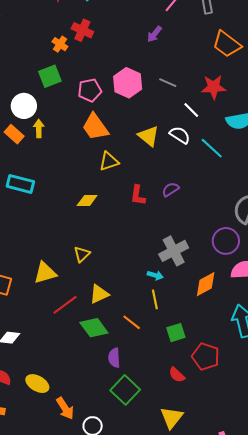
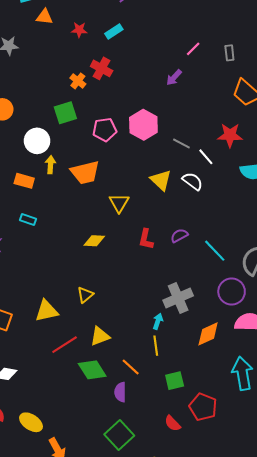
gray line: (168, 83) -> (181, 143), moved
orange trapezoid: (95, 127) -> (85, 173), moved, turned -72
orange rectangle: (14, 134) -> (24, 181), moved, turned -30
cyan line: (212, 148) -> (215, 251), moved
yellow triangle: (109, 161) -> (119, 203), turned -45
cyan rectangle: (20, 184) -> (28, 219), size x0.6
cyan arrow: (155, 275) -> (158, 321), turned -91
purple semicircle: (114, 358) -> (120, 392), moved

